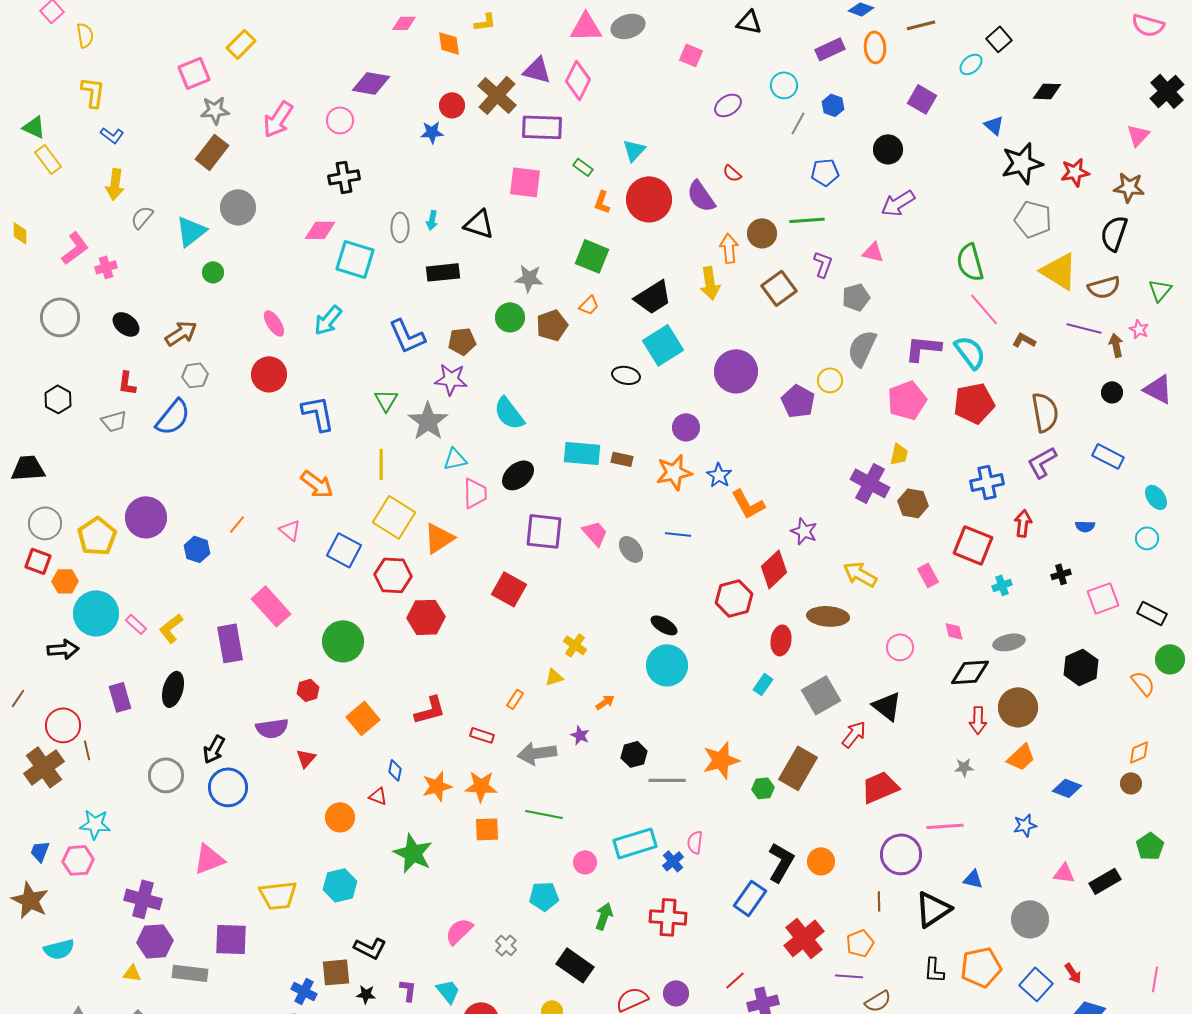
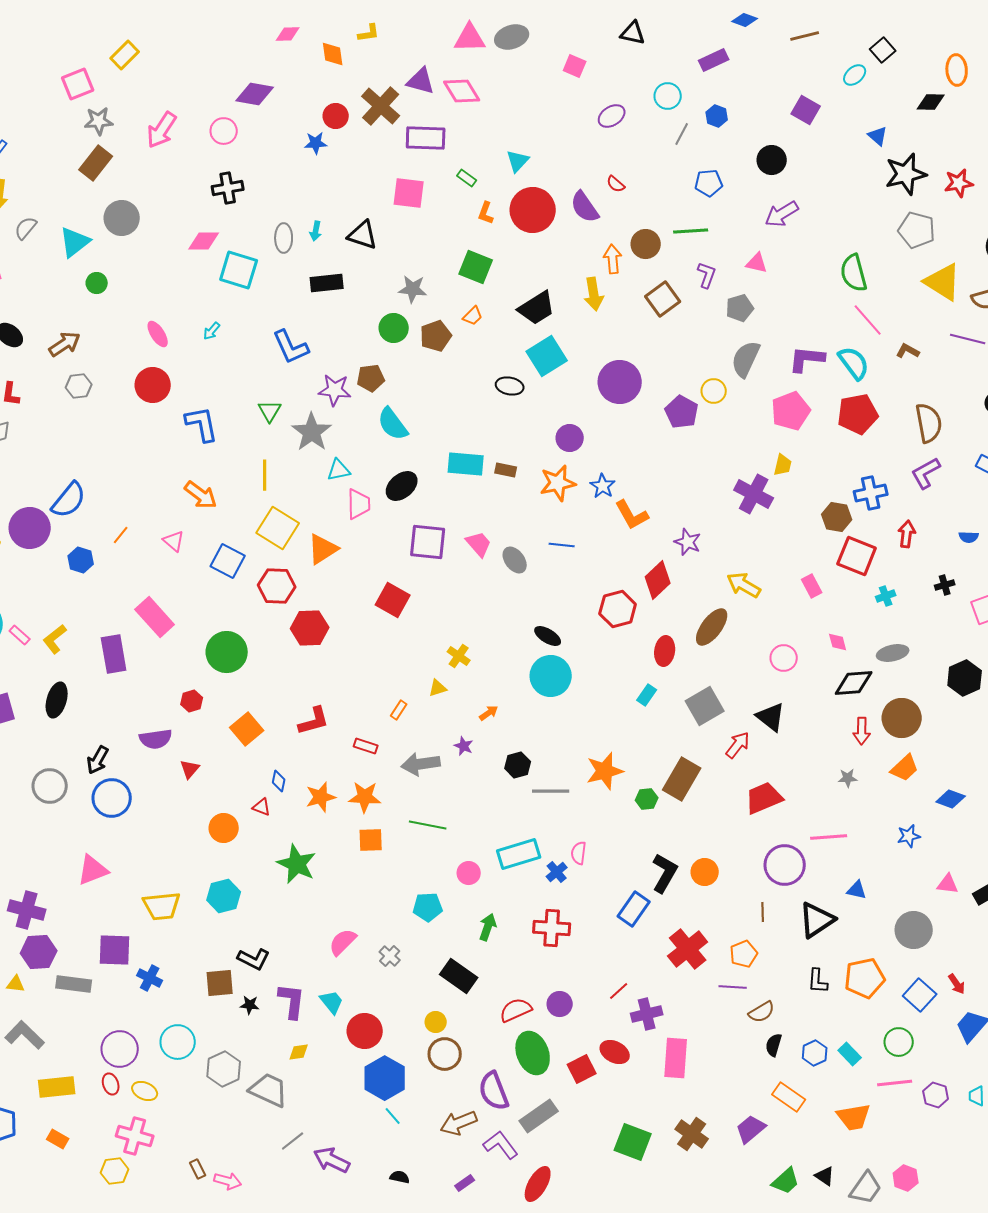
orange ellipse: (875, 47) -> (957, 70), moved
pink diamond: (578, 80) -> (462, 91), turned -57
cyan arrow: (328, 320) -> (212, 331), size x0.6
brown pentagon: (462, 341) -> (371, 378), moved
blue semicircle: (173, 417) -> (69, 500), moved
brown hexagon: (913, 503) -> (837, 517), moved
brown ellipse: (828, 616) -> (712, 627), turned -57
purple L-shape: (408, 990) -> (292, 1001), size x1.6
blue cross: (304, 991) -> (150, 978), moved

